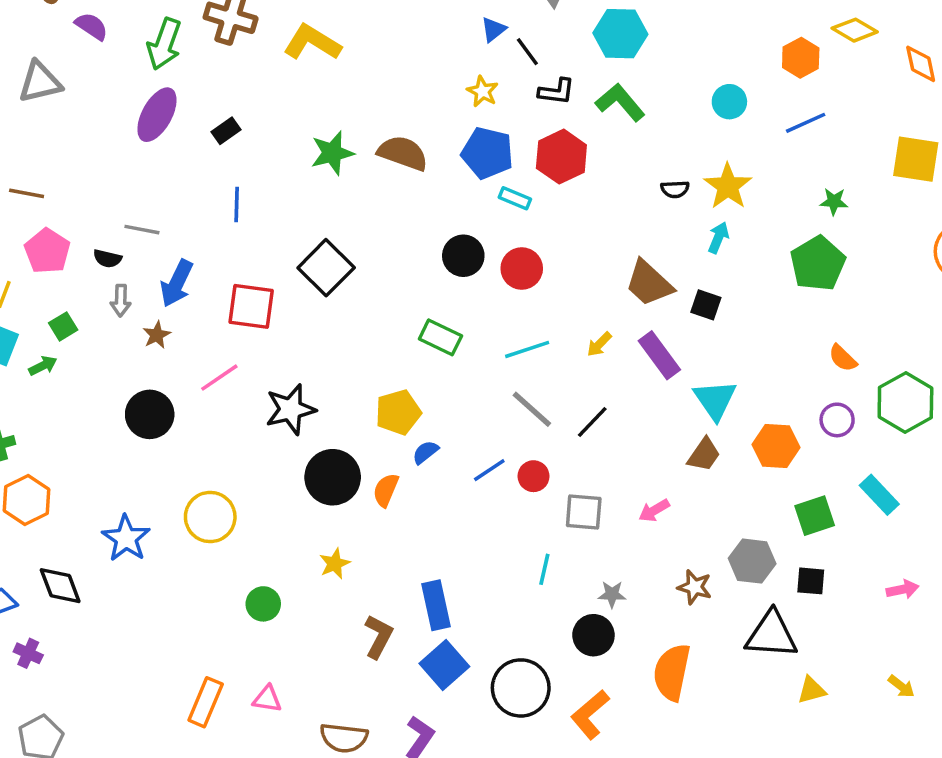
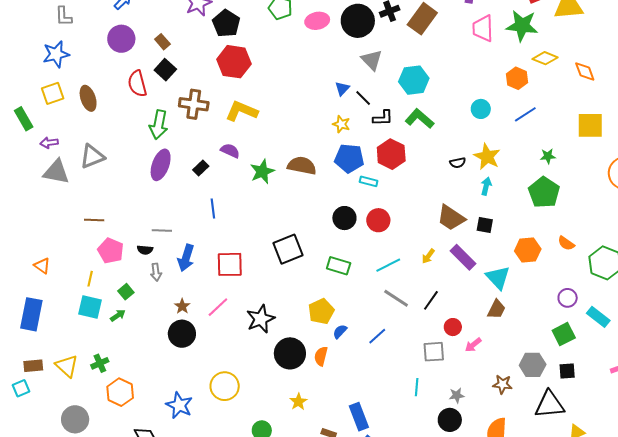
purple semicircle: (92, 26) -> (230, 151), moved
black square: (326, 268) -> (288, 249), moved, turned 32
brown star: (157, 335) -> (182, 306), moved
purple circle: (837, 420) -> (568, 298), moved
orange hexagon: (776, 446) -> (528, 250), moved
red circle: (533, 476) -> (453, 327), moved

